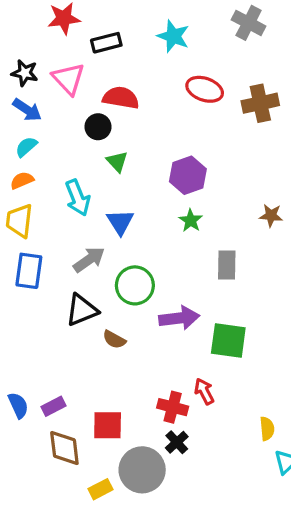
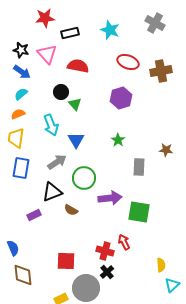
black circle: (98, 127) -> (61, 92), moved
purple hexagon: (188, 175) -> (121, 98), moved
brown star: (271, 215) -> (166, 150), moved
purple rectangle: (53, 406) -> (34, 215), moved
brown diamond: (64, 448) -> (23, 275), moved

